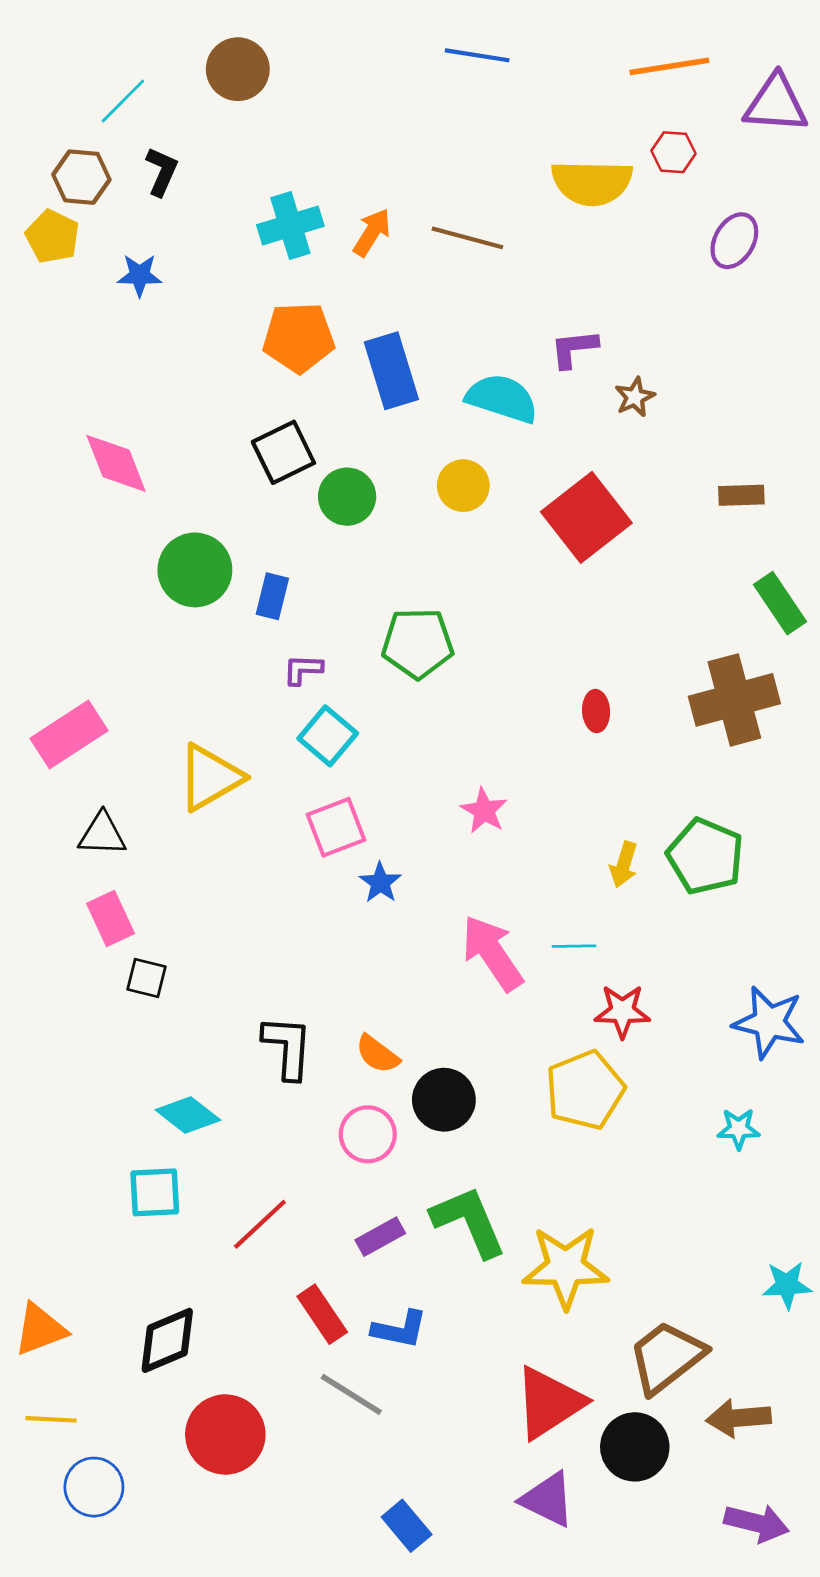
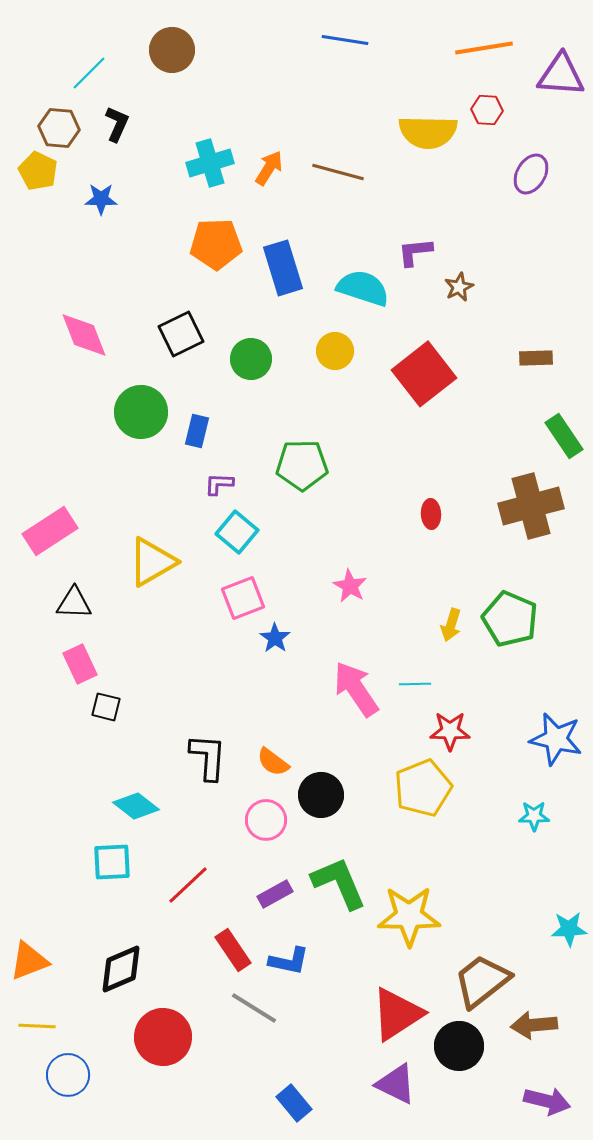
black square: (283, 452) -> (181, 334), moved

